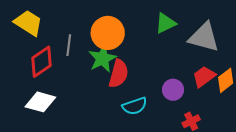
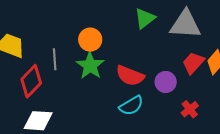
orange circle: (108, 33) -> (90, 40), size x0.7
red semicircle: (119, 74) -> (130, 76), moved, turned 108

